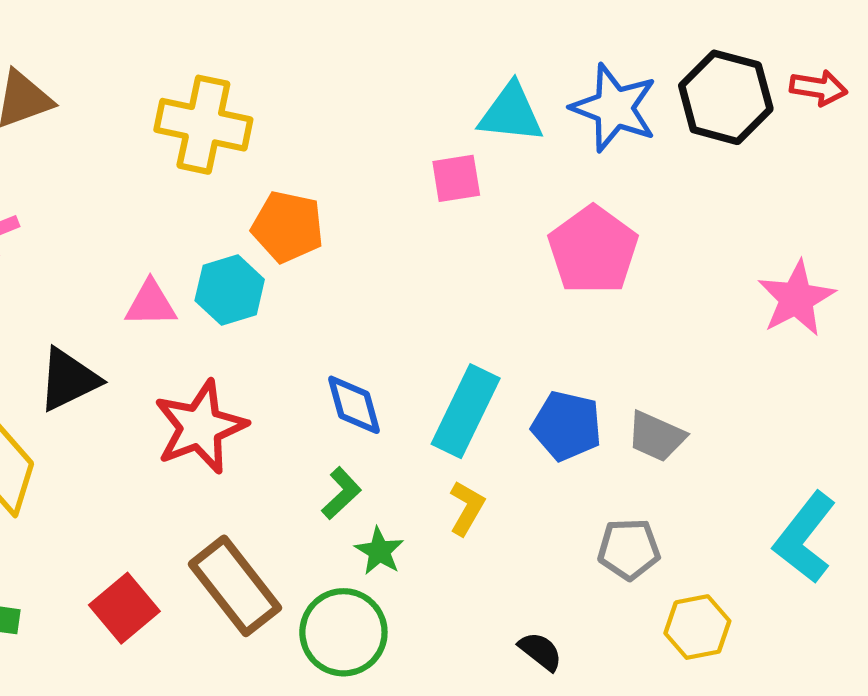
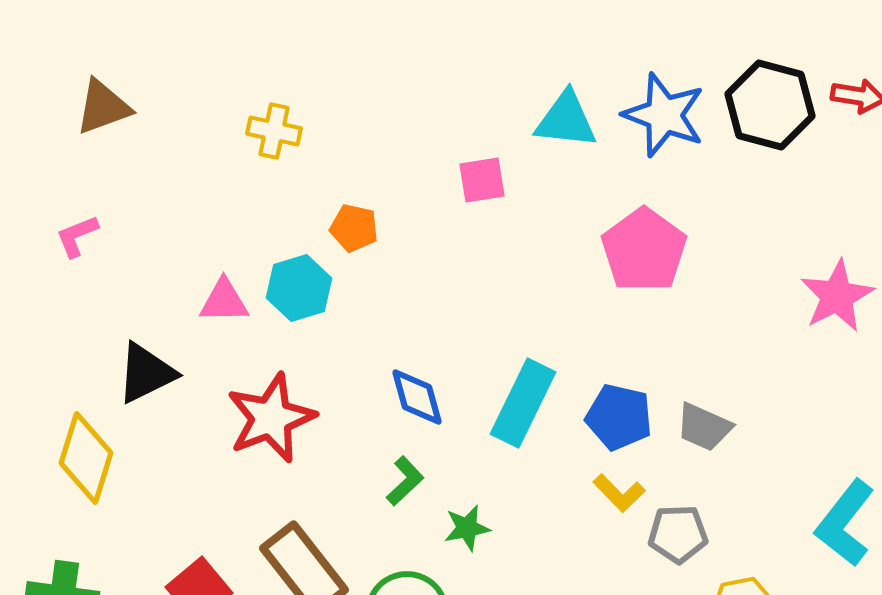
yellow cross: (203, 125) -> (274, 131), size x0.6
pink square: (456, 178) -> (482, 180), moved
orange pentagon: (288, 227) -> (354, 228), size x0.7
yellow L-shape: (467, 508) -> (619, 493), moved, turned 106
green star: (379, 551) -> (467, 528), moved, turned 30

